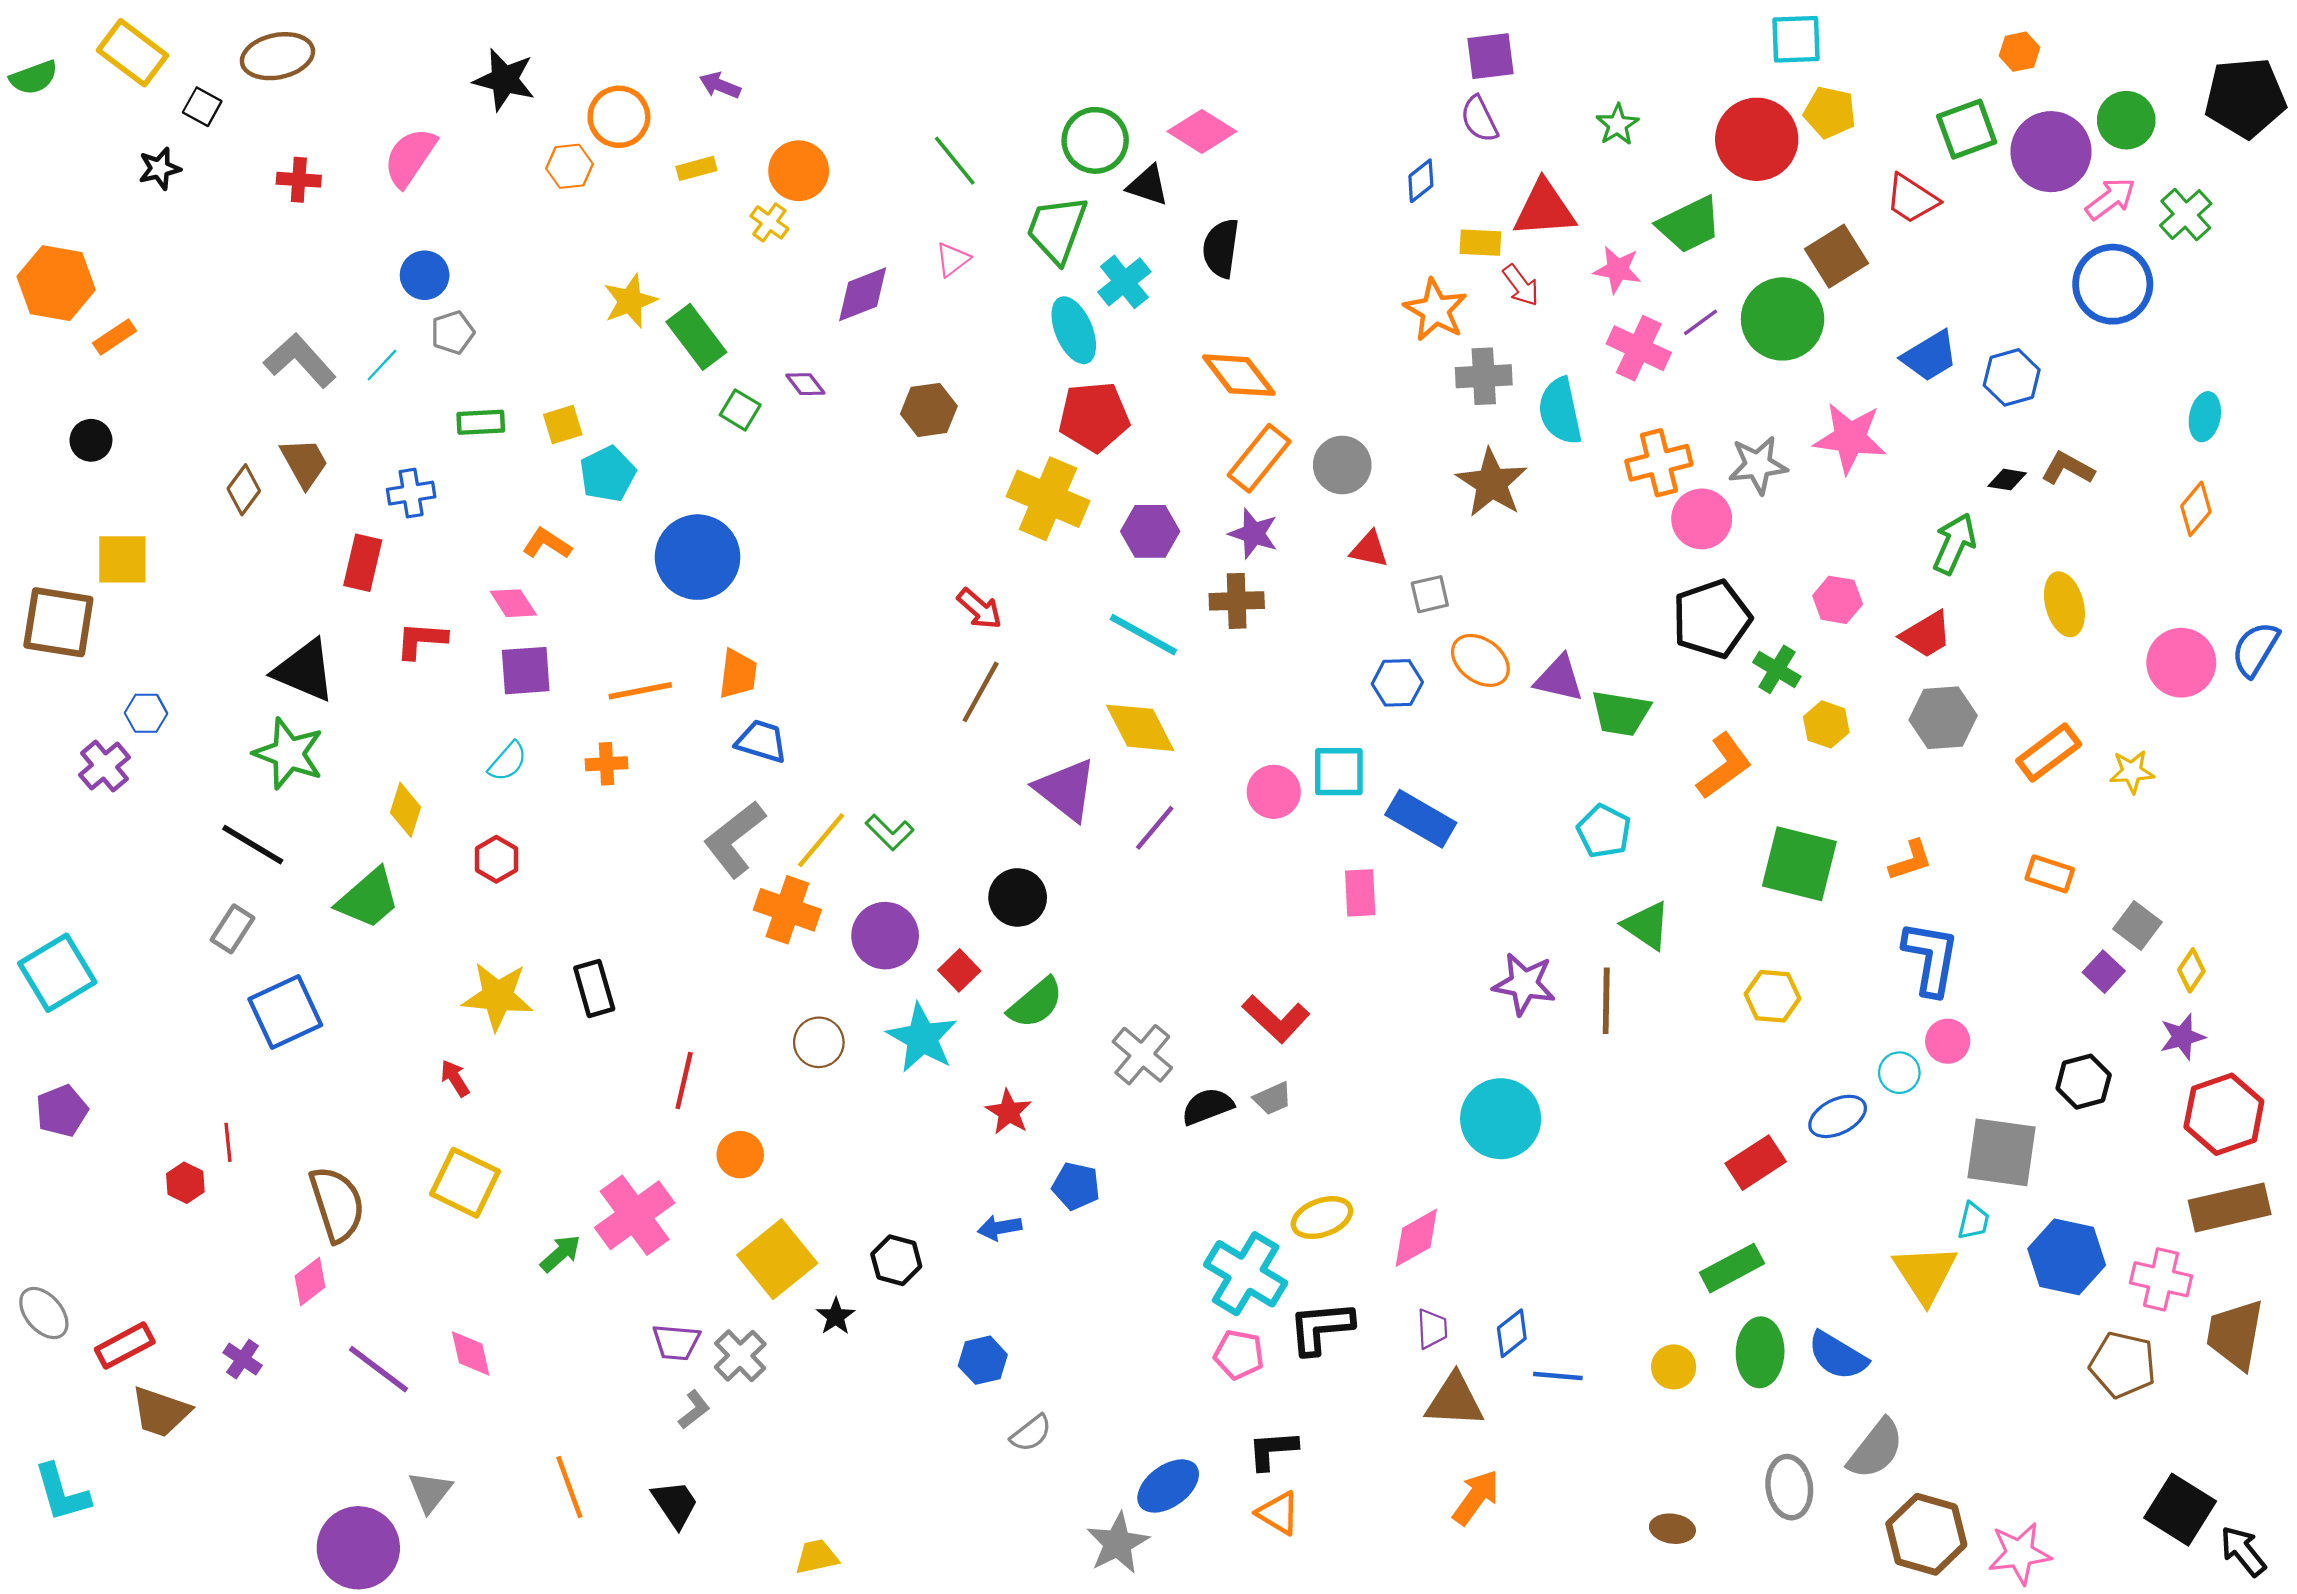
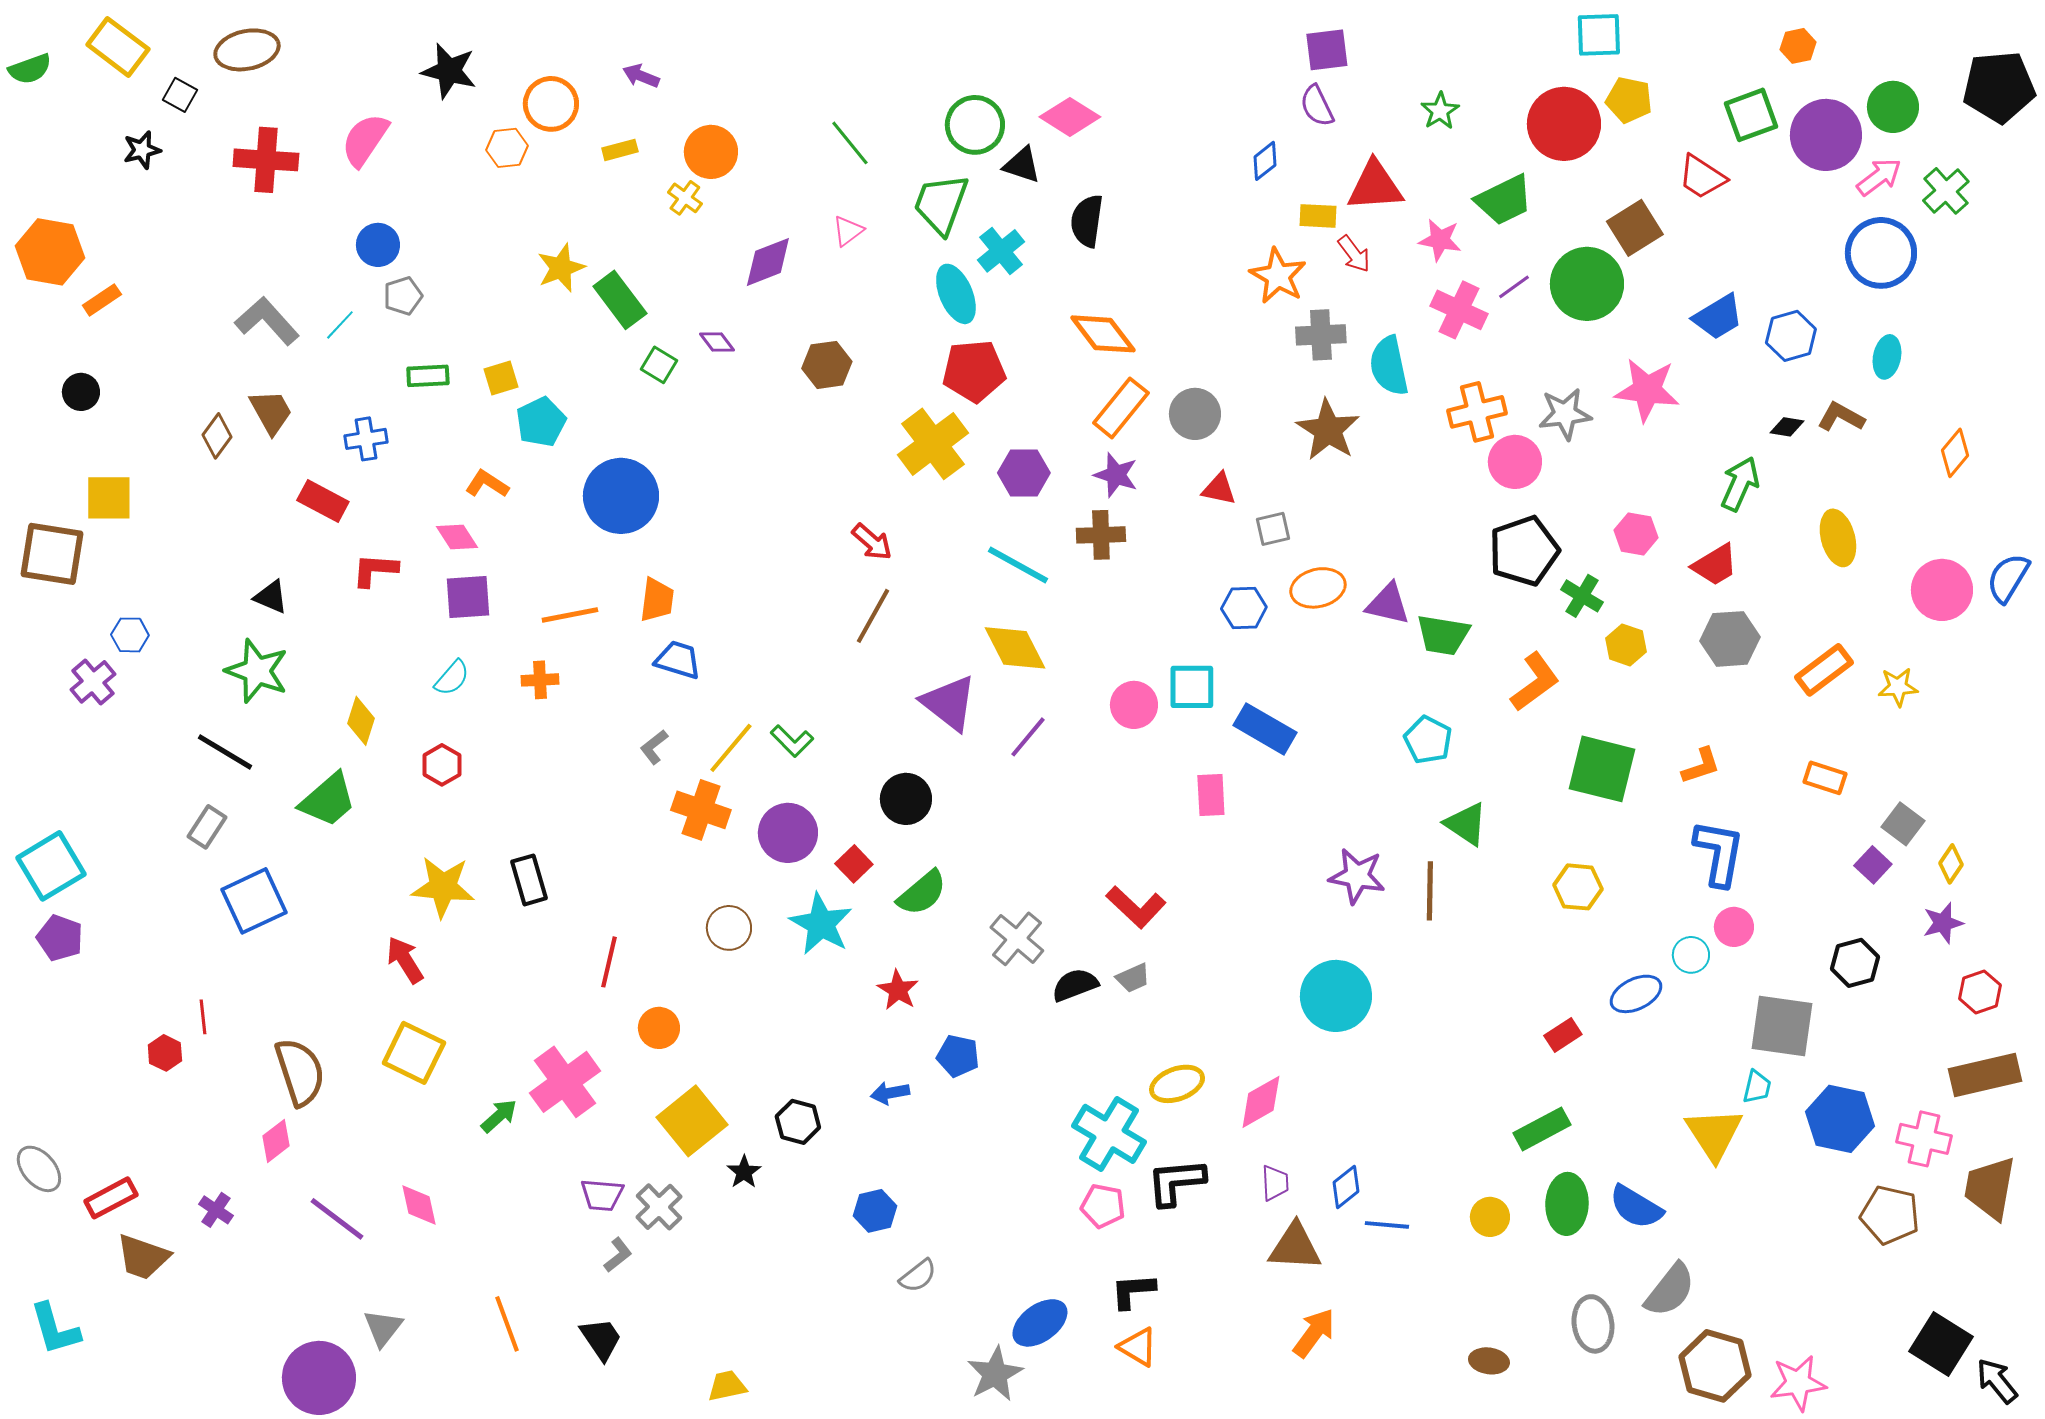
red cross: (299, 180) -> (266, 160), size x1.6
cyan ellipse: (2205, 417) -> (1887, 357), moved
yellow cross: (1048, 499) -> (933, 444), turned 30
red rectangle: (363, 563) -> (323, 501), turned -75
orange ellipse: (1480, 660) -> (1318, 588), turned -50
black triangle: (304, 671) -> (271, 597), size x0.6
gray L-shape: (735, 839) -> (654, 747), size x0.5
red arrow: (455, 1078) -> (405, 960), size x1.4
purple pentagon: (62, 1111) -> (60, 938), moved, turned -30
red hexagon: (2224, 1114) -> (1980, 992), size x0.6
red rectangle: (1756, 1163) -> (1563, 1035), size x0.7

